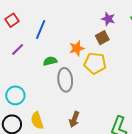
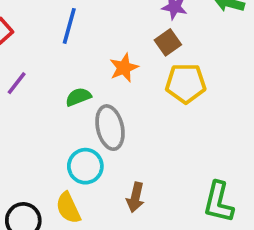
blue line: (41, 30) -> (69, 26), moved
yellow pentagon: (95, 63) -> (186, 83), moved
cyan circle: (15, 95) -> (85, 166), moved

